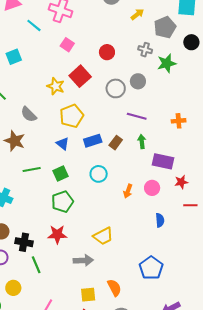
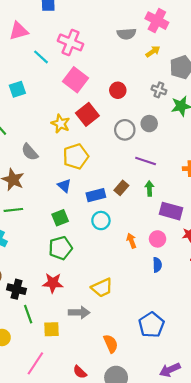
pink square: (67, 45) -> (76, 80), size x1.6
blue rectangle: (93, 141) -> (96, 195), moved
green line: (32, 169) -> (13, 210), moved
orange arrow: (128, 191) -> (131, 241), turned 136
blue semicircle: (160, 220) -> (157, 265), moved
yellow square: (88, 295) -> (52, 329), moved

